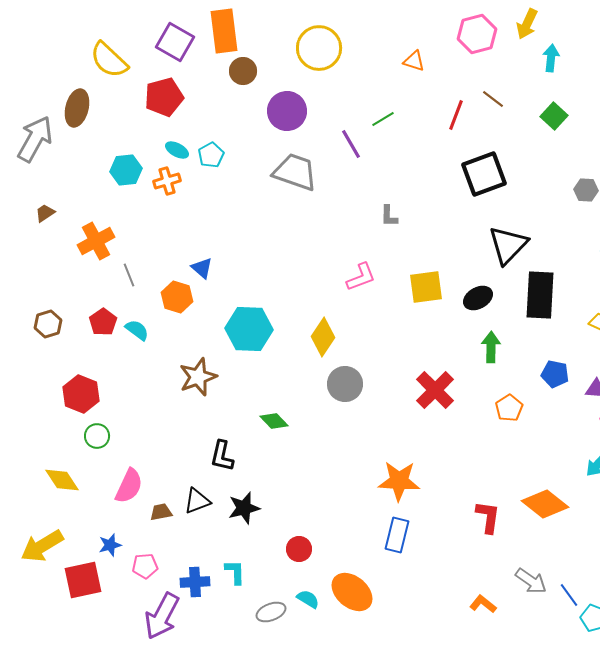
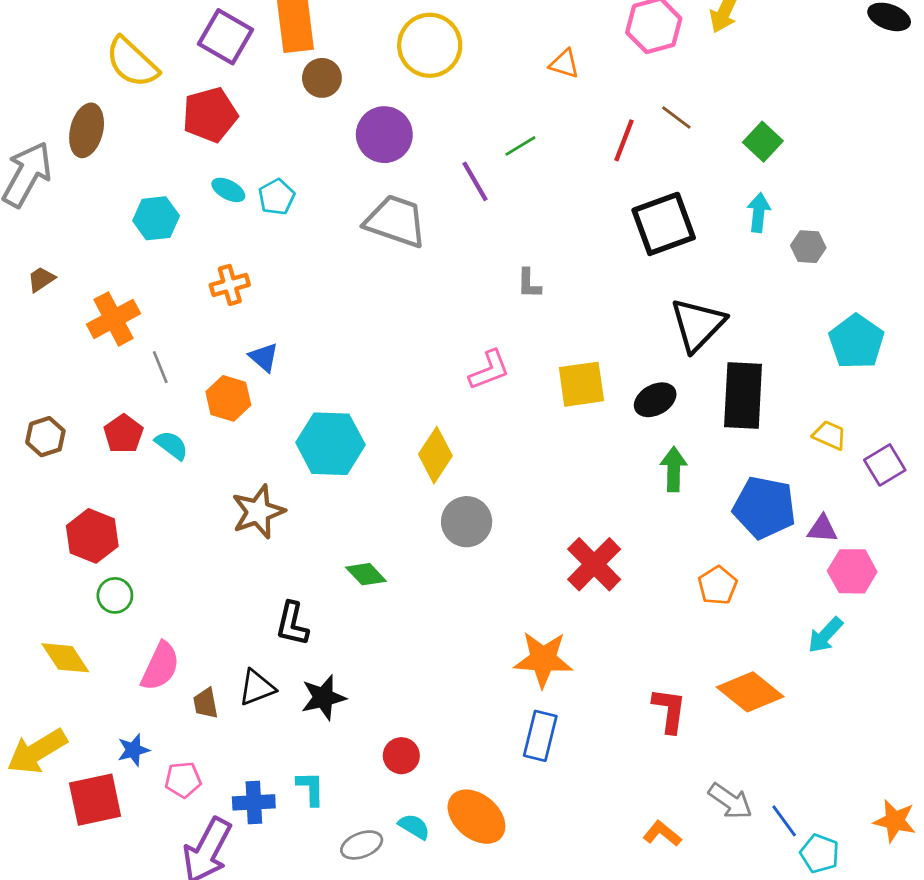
cyan arrow: (551, 58) -> (759, 213), moved
orange cross: (167, 181) -> (230, 285), moved
blue pentagon: (555, 374) -> (764, 508), size x1.6
red cross: (435, 390) -> (594, 564), moved
orange pentagon: (509, 408) -> (718, 586), moved
brown trapezoid: (161, 512) -> (206, 703), turned -90

